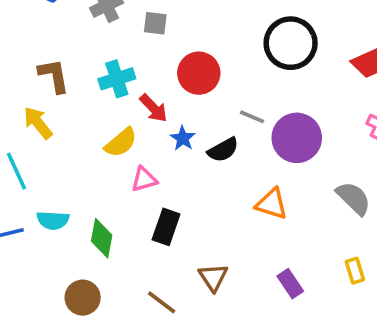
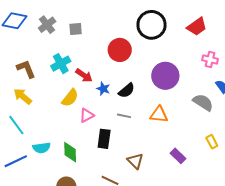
red circle: (199, 73) -> (120, 50), moved
gray line: (252, 117) -> (124, 116), moved

